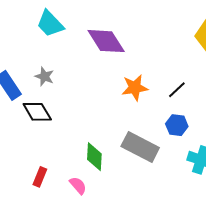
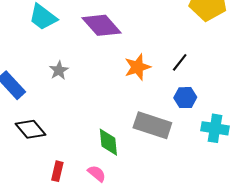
gray star: (44, 76) -> (59, 70), moved, turned 30
black diamond: (37, 112) -> (31, 129), moved

